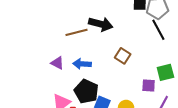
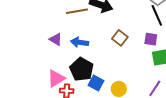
purple square: (149, 85) -> (151, 39), moved

